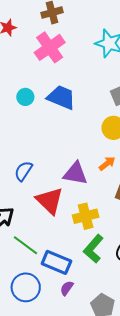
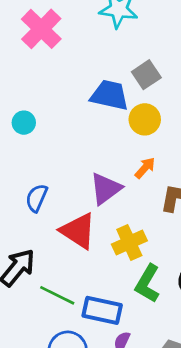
cyan circle: (25, 97) -> (24, 123), moved
blue trapezoid: (61, 97) -> (110, 95), moved
purple triangle: (75, 173) -> (106, 189), turned -36

